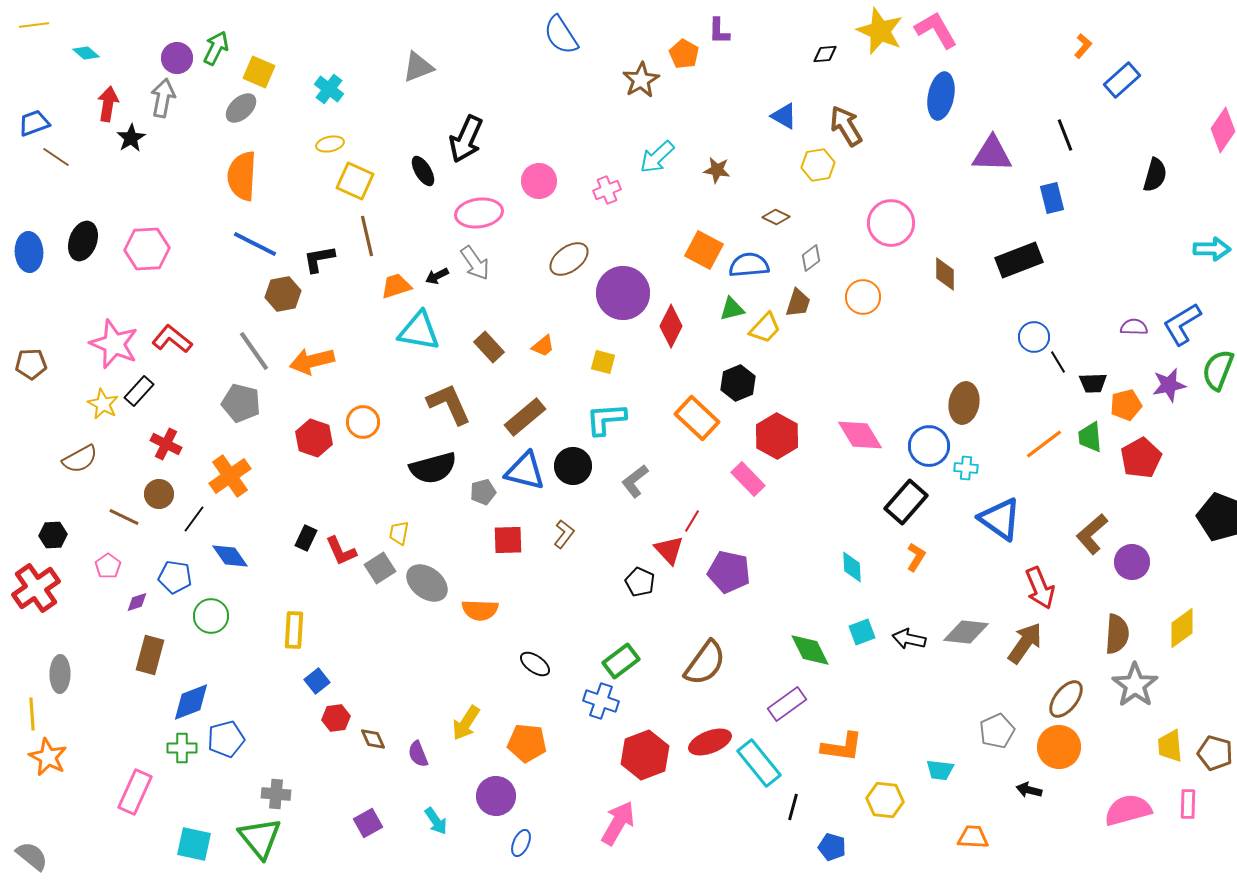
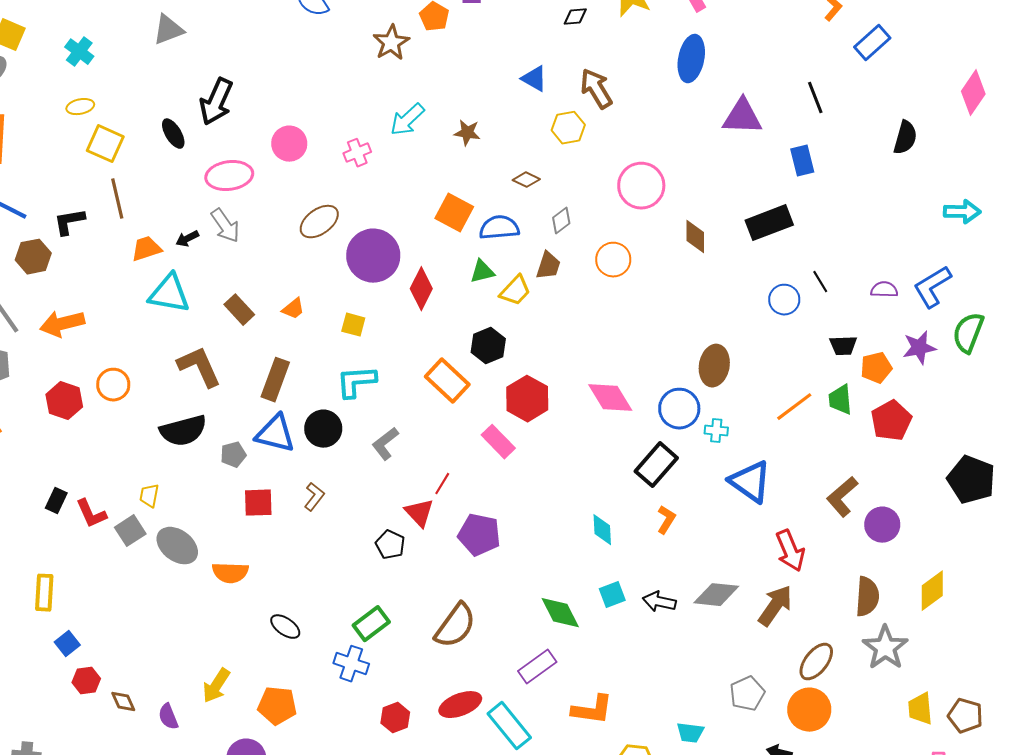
black line: (1058, 362) -> (820, 282), moved
brown rectangle: (525, 417) -> (275, 380), turned -30
red hexagon: (645, 755) -> (395, 718), size x0.6

